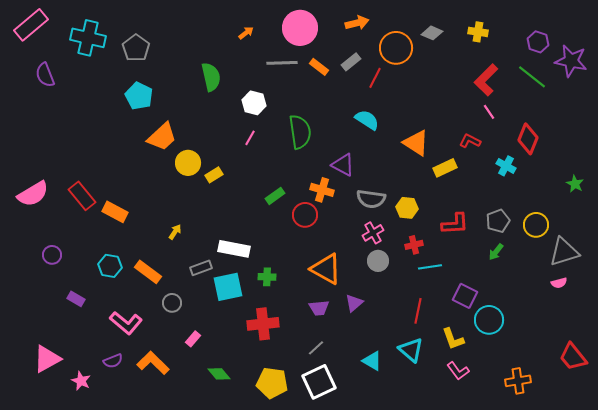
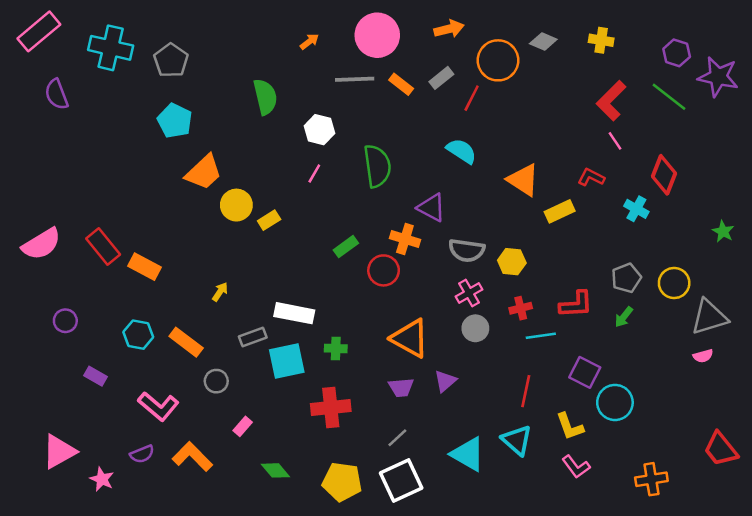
red L-shape: (455, 224) -> (576, 304), moved
cyan triangle: (372, 361) -> (468, 454), size x1.4

